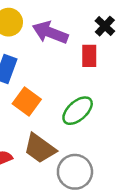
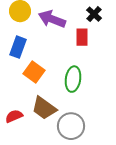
green ellipse: (78, 111) -> (73, 79), turned -40

